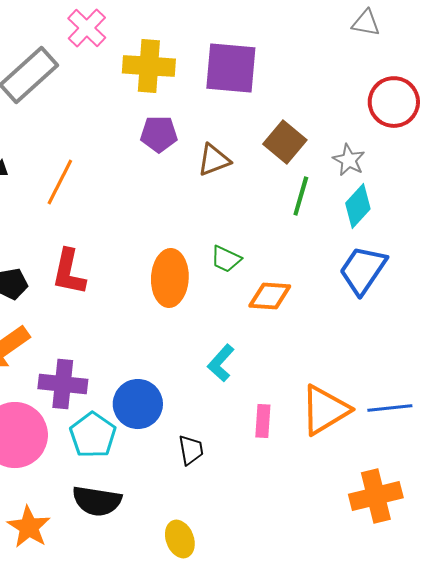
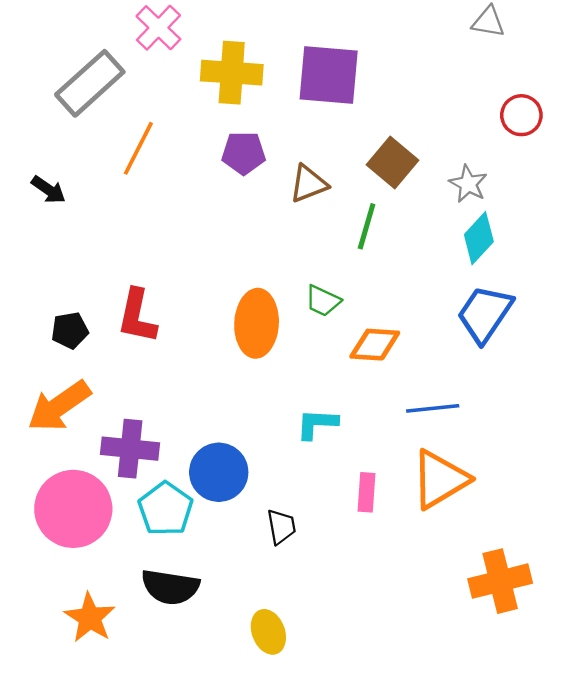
red circle: (394, 102) -> (521, 115), size x0.7
orange line: (60, 182) -> (138, 148), moved
green line: (301, 196) -> (367, 226), moved
cyan L-shape: (221, 363) -> (317, 424), turned 51
blue line: (390, 408) -> (433, 408), moved

